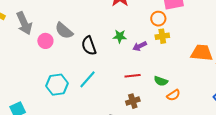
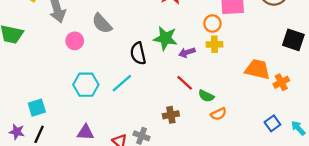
green star: (120, 36) -> (165, 38), size x1.5
pink circle: (45, 41) -> (75, 41), moved
black semicircle: (89, 46) -> (138, 53), moved
red line: (133, 76) -> (185, 83), moved, turned 42

